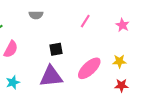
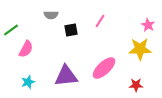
pink star: (122, 25) -> (148, 25), moved
black square: (56, 49) -> (71, 30), moved
yellow star: (119, 61) -> (140, 49), moved, size x1.6

